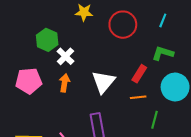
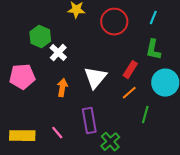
green L-shape: (163, 53) -> (153, 50), turned -95
orange arrow: (64, 83) -> (62, 88), moved
orange line: (138, 97) -> (129, 93), turned -35

